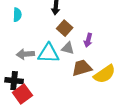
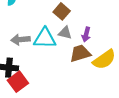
purple arrow: (88, 40) -> (86, 35), moved

